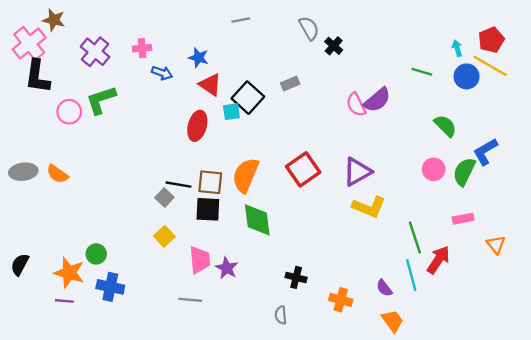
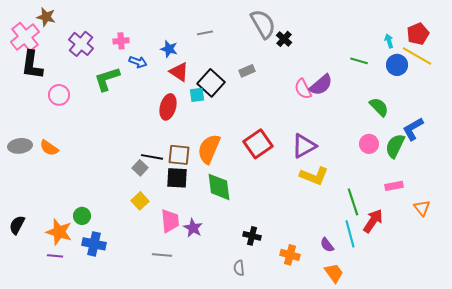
gray line: (241, 20) -> (205, 33), moved
gray semicircle: (309, 28) -> (263, 24), size x1.4
green L-shape: (101, 100) -> (107, 79), moved

